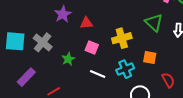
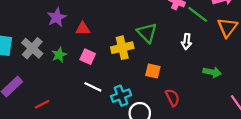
green triangle: (154, 23) -> (147, 33), moved
green star: (68, 59) -> (59, 55), moved
cyan cross: (125, 69) -> (121, 96), moved

